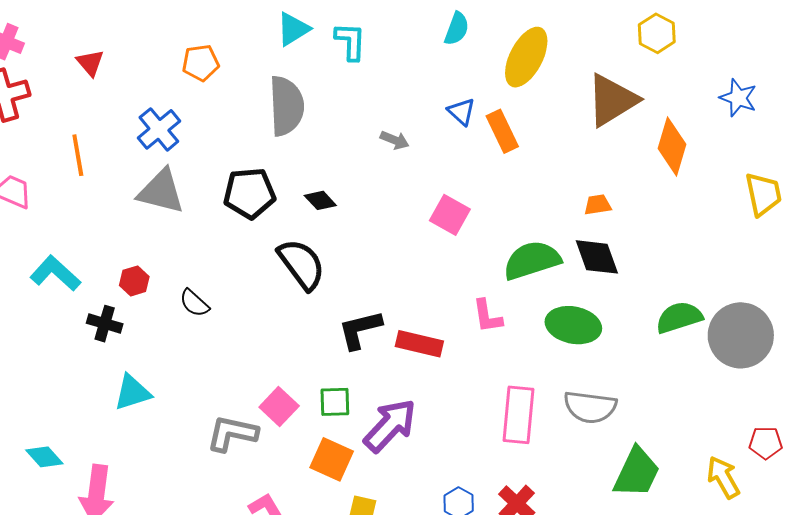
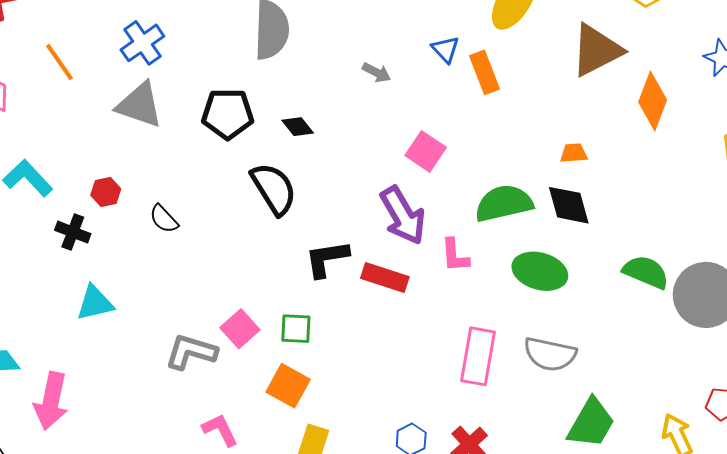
orange line: (78, 155) -> (60, 62), turned -30
green semicircle: (679, 317) -> (646, 272), turned 36
purple arrow: (390, 425) -> (403, 215), moved, turned 102

